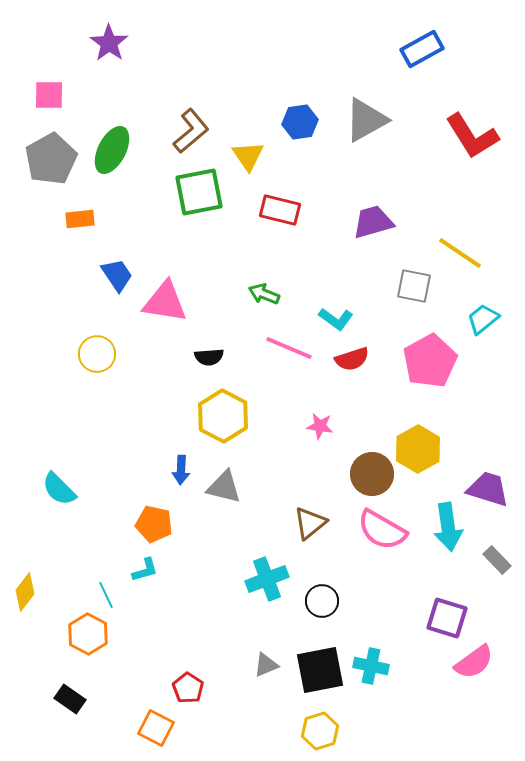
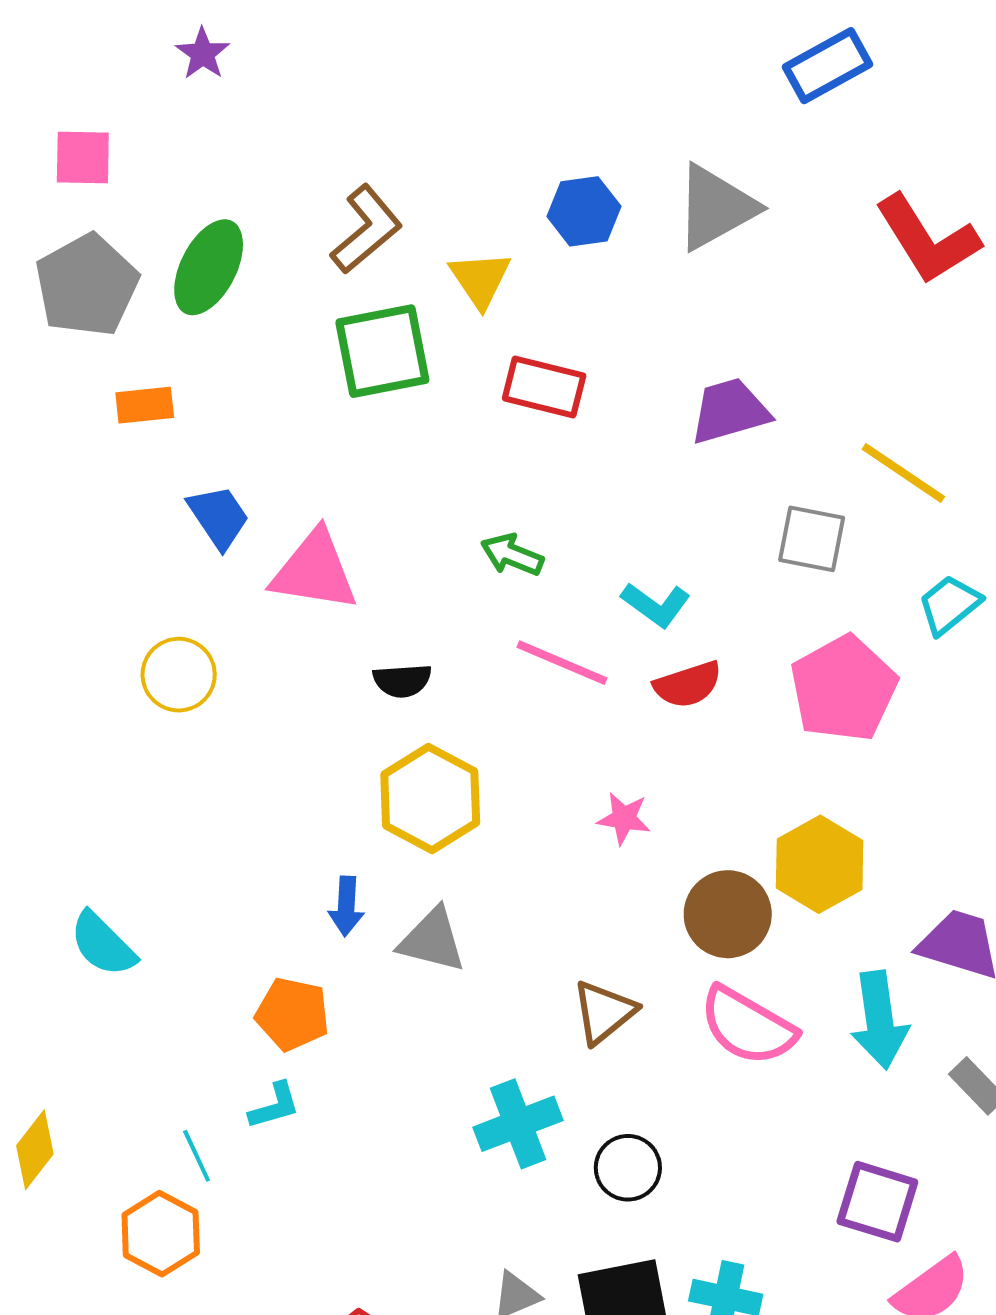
purple star: (109, 43) -> (203, 54), size x0.7

